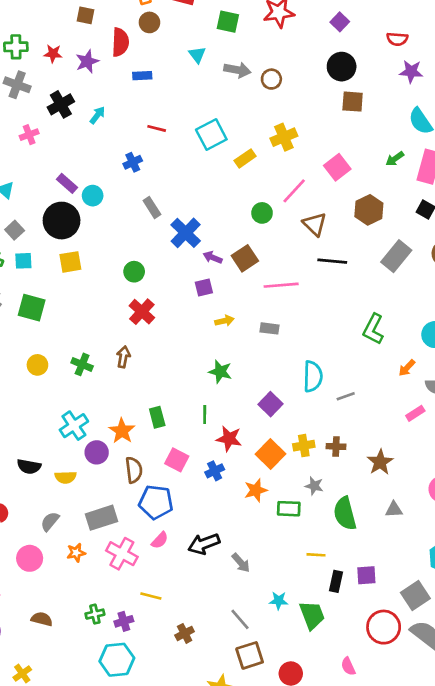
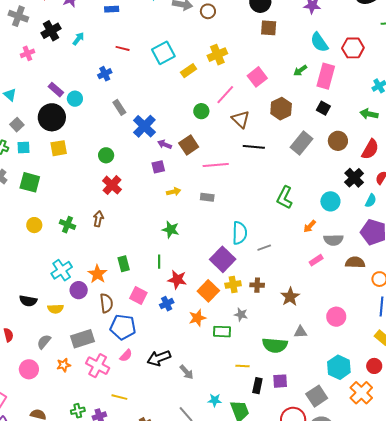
purple square: (271, 404) -> (223, 259), moved, size x1.4
green semicircle: (345, 514) -> (275, 345), moved, turned -70

